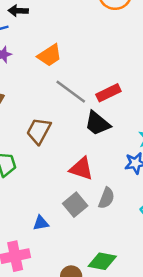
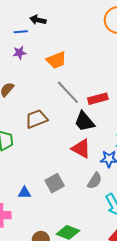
brown trapezoid: (39, 131) -> (37, 119), turned 30
red triangle: (81, 169) -> (81, 149), moved
gray semicircle: (106, 198) -> (95, 181), moved

